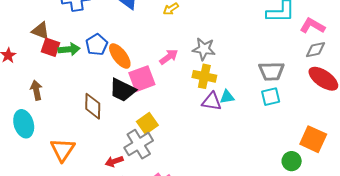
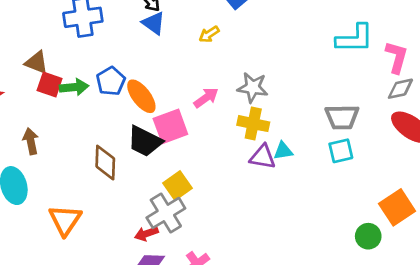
pink L-shape: (312, 26) -> (397, 57), turned 75
orange square: (313, 139) -> (397, 207), turned 32
red arrow: (114, 161) -> (146, 234), moved

